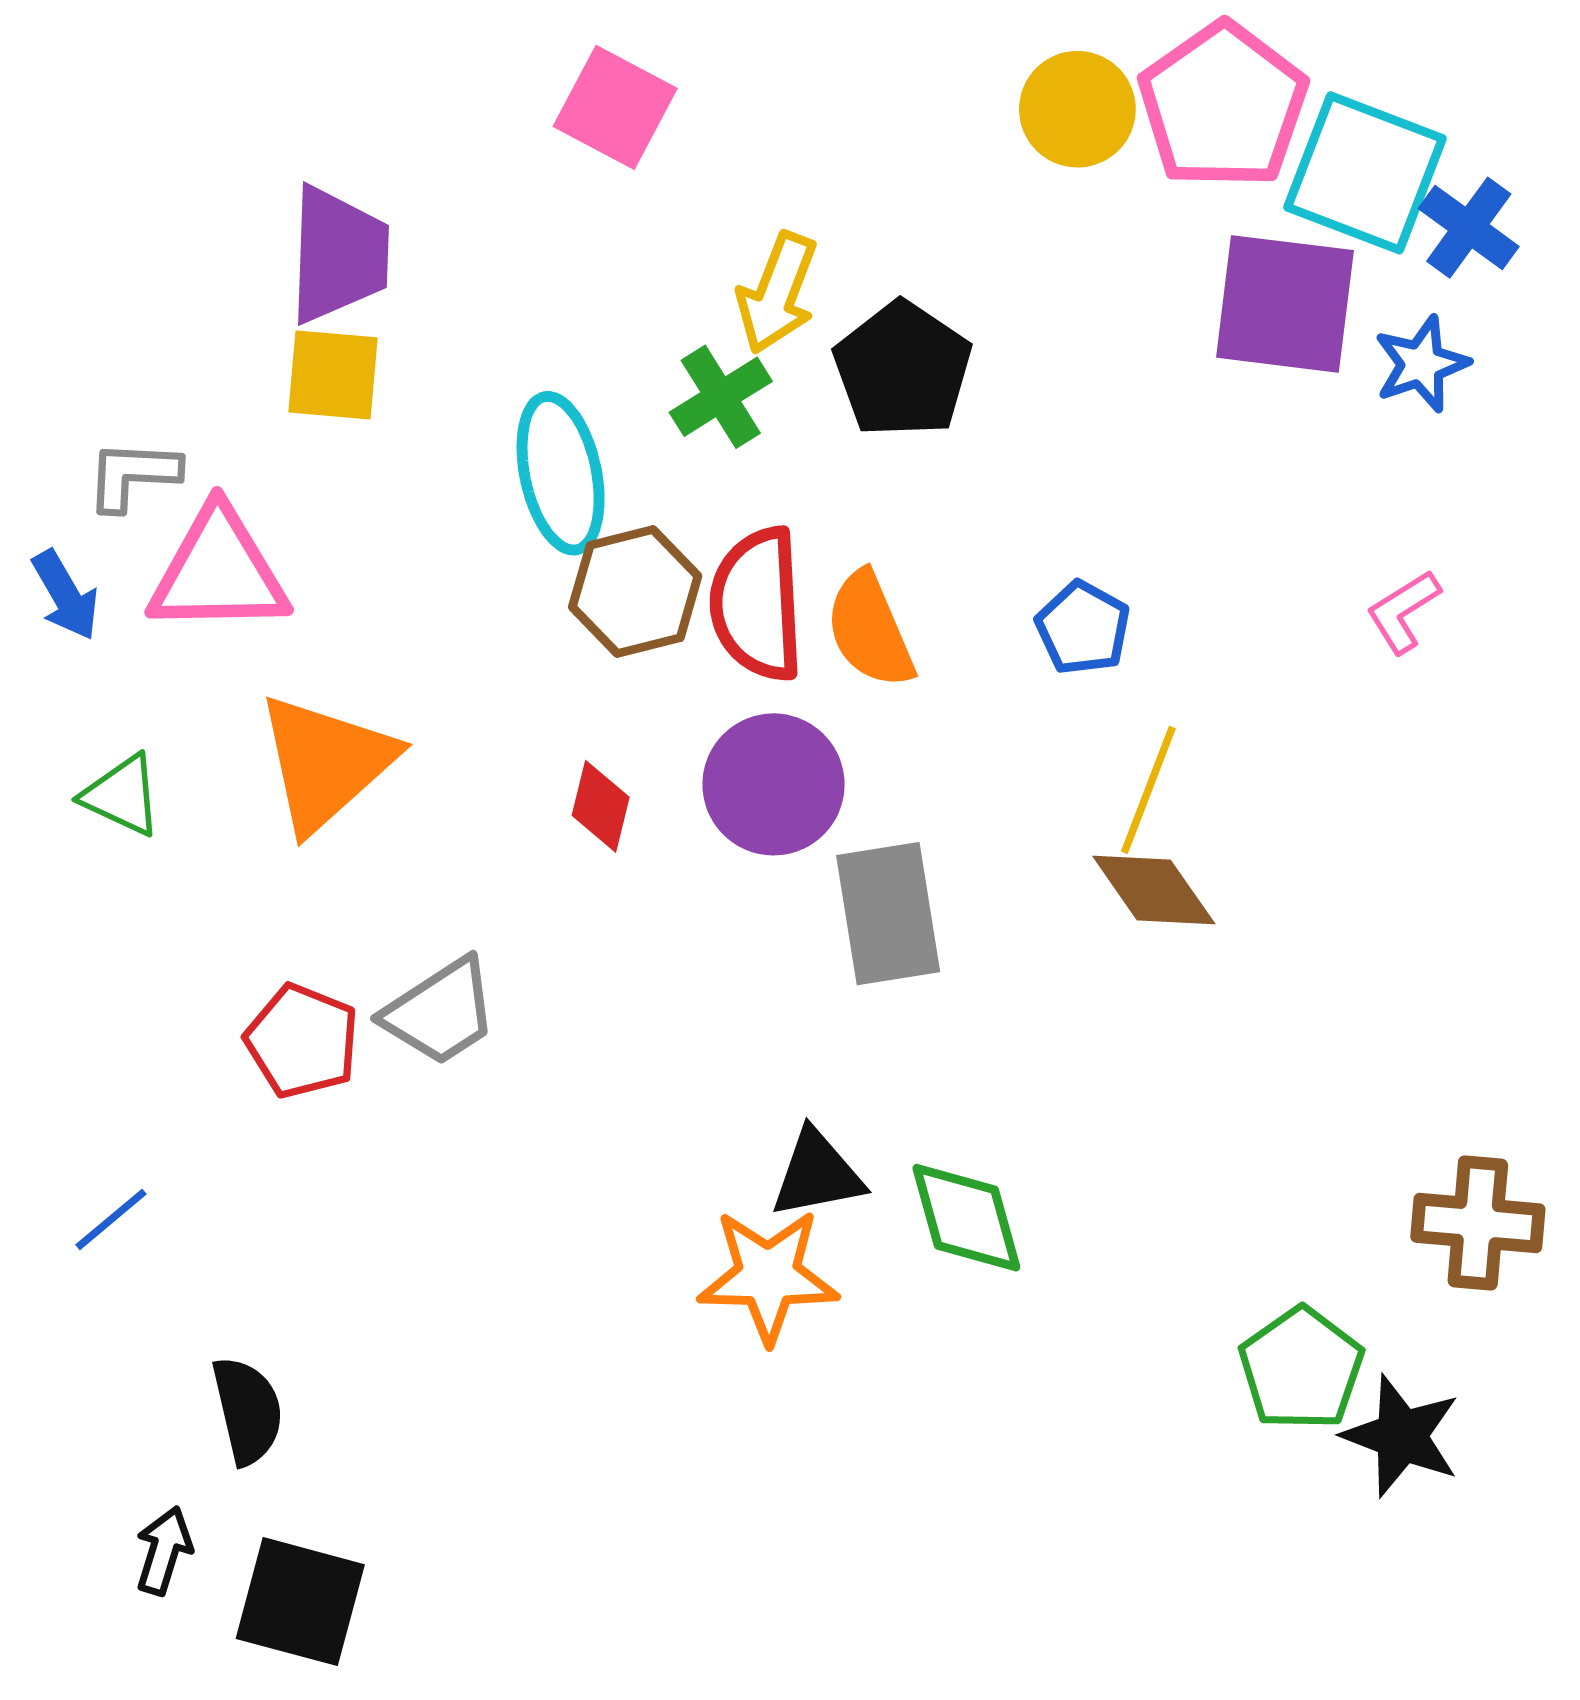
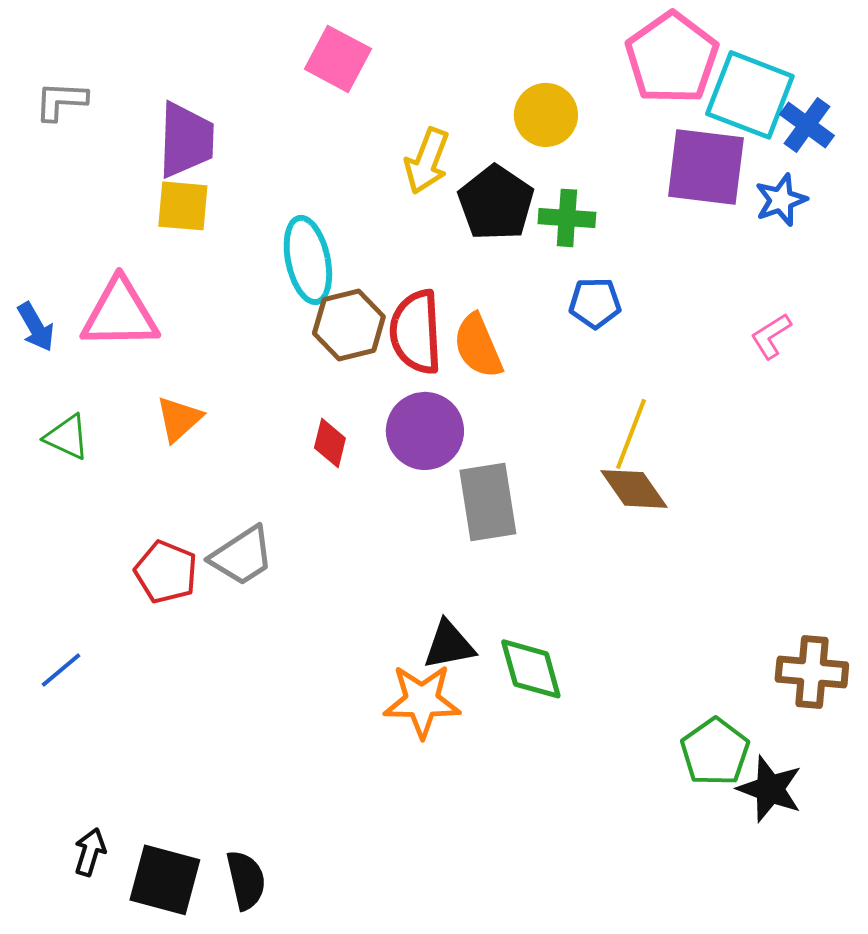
yellow circle: (1077, 109) -> (546, 115), moved
green cross: (721, 397) -> (567, 218), moved, turned 36
gray L-shape: (133, 475) -> (61, 101), moved
blue pentagon: (1083, 628) -> (595, 303), moved, turned -30
orange triangle: (326, 763) -> (179, 419), size x0.6
black semicircle: (248, 1411) -> (246, 880), moved

